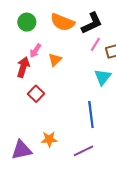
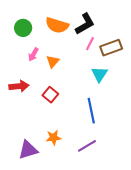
red arrow: (23, 67) -> (19, 86), moved, turned 72
red square: (36, 94) -> (50, 95), moved

